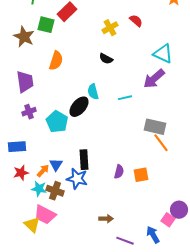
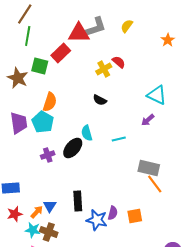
red semicircle: (136, 21) -> (119, 62), moved
purple arrow: (154, 79) -> (148, 120), size x0.6
purple cross: (29, 112) -> (48, 155), moved
cyan pentagon: (57, 122) -> (43, 122), moved
blue star: (77, 179) -> (97, 220), moved

